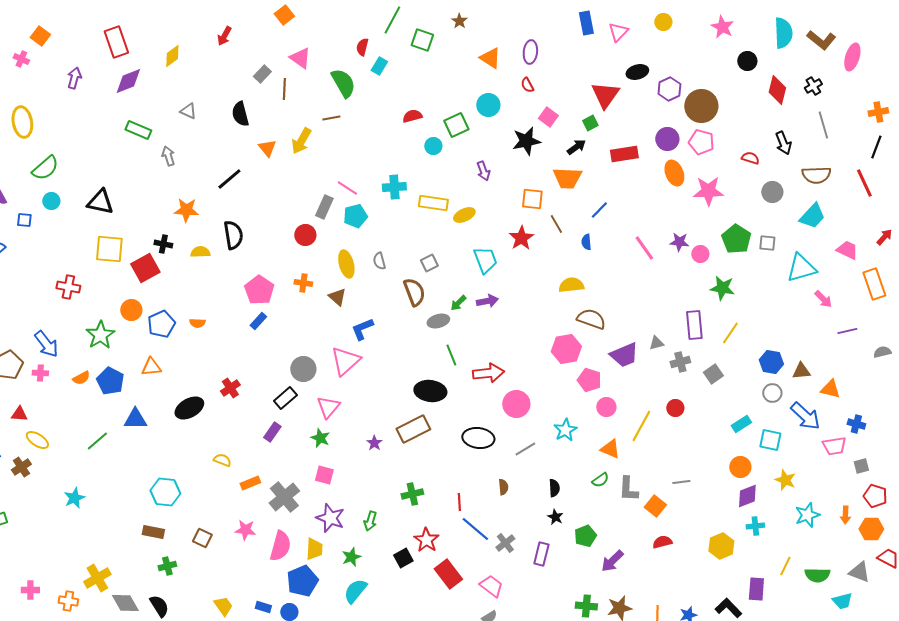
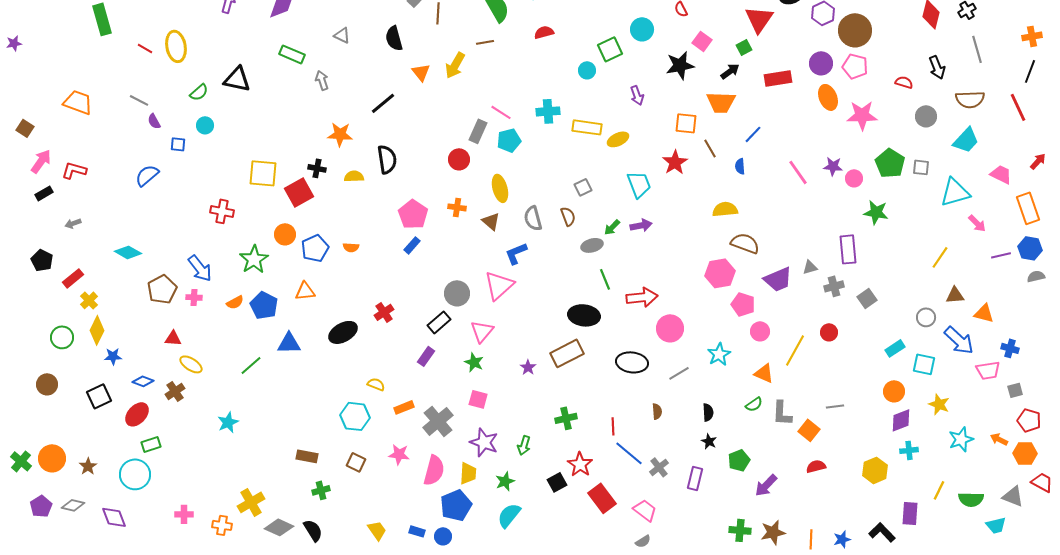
red semicircle: (412, 116) -> (544, 32), moved
green semicircle: (45, 168) -> (199, 92), size x0.7
black triangle: (100, 202) -> (237, 79), moved
gray semicircle: (379, 261) -> (533, 218), moved, size x1.4
brown semicircle: (414, 292) -> (568, 216), size x0.7
yellow line: (730, 333) -> (940, 257), moved
blue hexagon: (771, 362) -> (1030, 248), moved
cyan hexagon: (165, 492) -> (355, 416), moved
orange arrow: (845, 515) -> (999, 439), turned 114
gray diamond: (125, 603) -> (279, 527), turned -36

